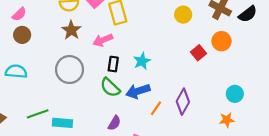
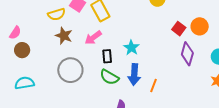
orange circle: (221, 41) -> (200, 26), moved
blue arrow: (138, 91) -> (134, 74), turned -55
purple diamond: (183, 102) -> (187, 54), moved

